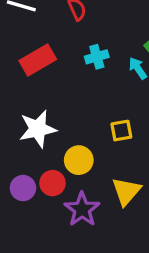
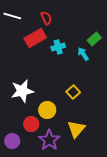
red rectangle: (38, 60) -> (35, 38), moved
yellow square: (121, 131) -> (73, 92), turned -32
purple circle: (23, 188) -> (12, 141), moved

